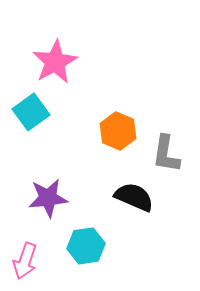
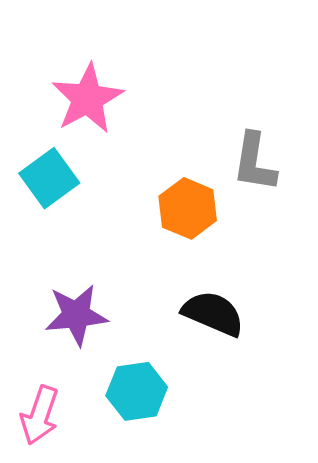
gray L-shape: (166, 154) -> (254, 162), moved

